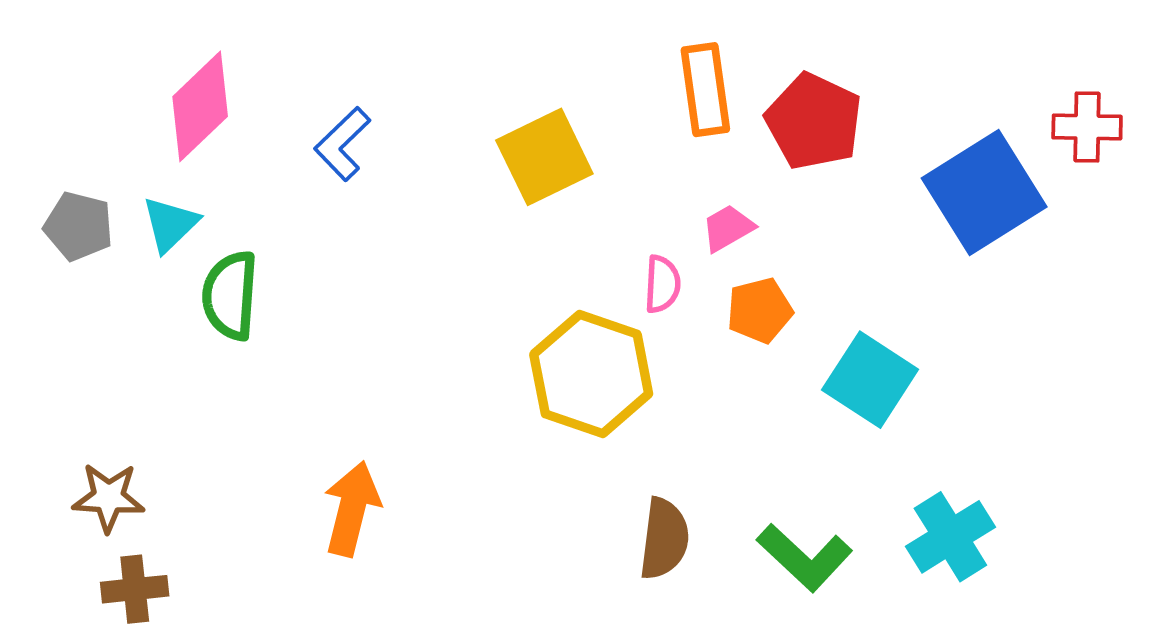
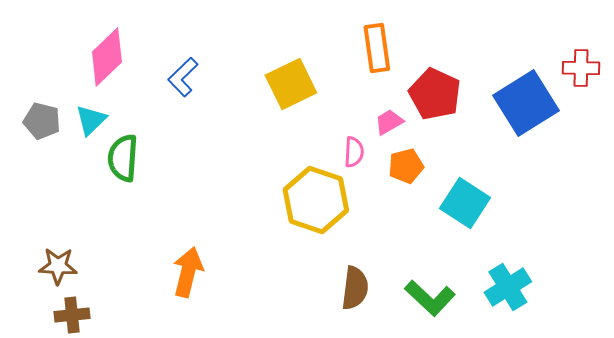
red pentagon: (814, 121) -> (435, 94), moved

